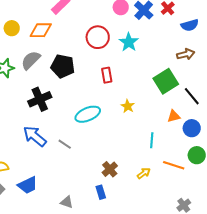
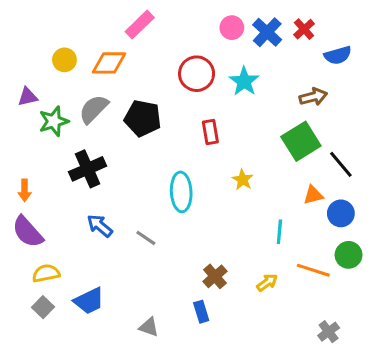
brown arrow: (186, 54) -> (313, 97), moved
black cross: (40, 99) -> (88, 169), moved
cyan ellipse: (88, 114) -> (181, 192), turned -70
blue arrow: (35, 136) -> (100, 226), size x0.7

